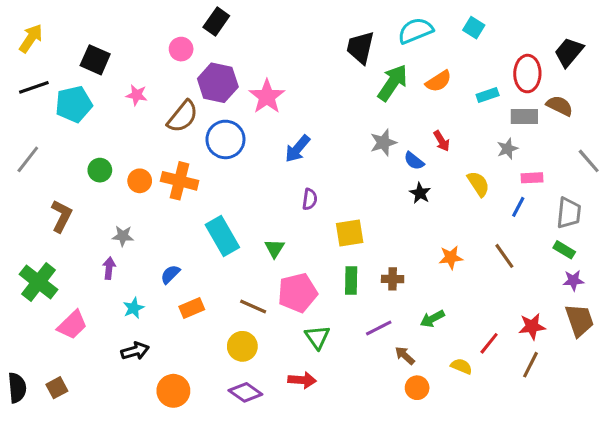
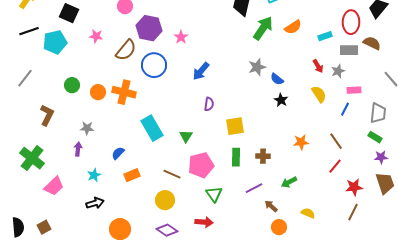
pink star: (267, 97) -> (181, 37), size x0.6
red arrow: (442, 141) -> (318, 66), moved
red line: (489, 343) -> (335, 166), moved

